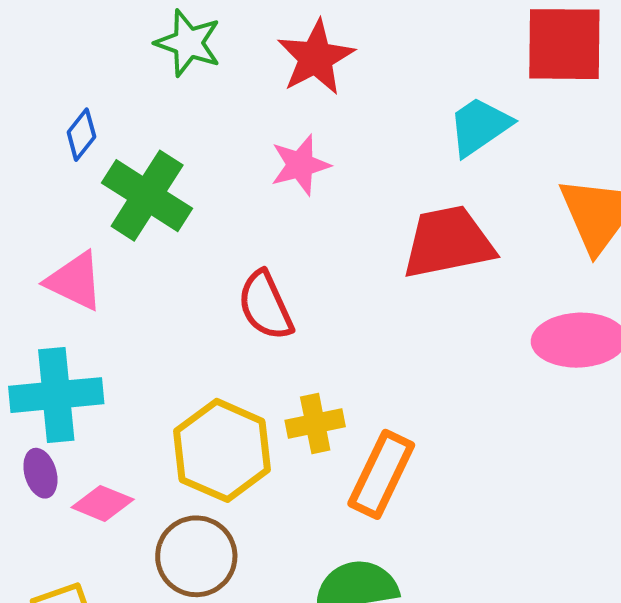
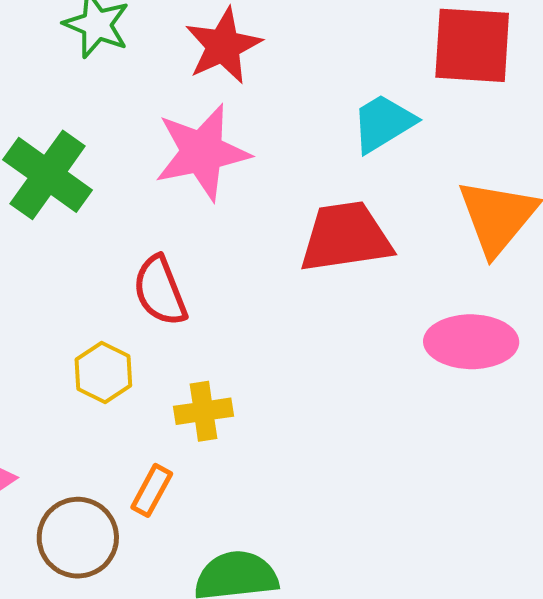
pink star: (300, 165) -> (202, 152), size x1.6
yellow hexagon: (222, 450) -> (103, 372), moved, size x0.6
orange rectangle: (381, 474) -> (152, 490), moved, size x0.6

